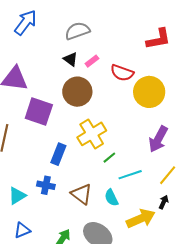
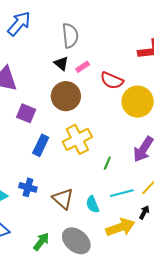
gray semicircle: (77, 31) -> (70, 36), turned 100
purple square: (39, 111) -> (26, 113), size x0.7
blue rectangle: (58, 154) -> (41, 145), moved
green line: (109, 158) -> (107, 163), moved, turned -32
cyan line: (130, 175) -> (122, 193), moved

